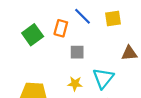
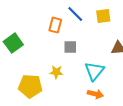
green square: (33, 35) -> (13, 43), moved
yellow star: (75, 84) -> (56, 72), moved

